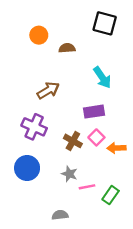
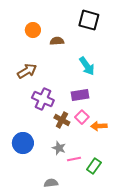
brown arrow: (48, 90) -> (27, 71), moved
purple cross: (34, 127) -> (43, 99), moved

